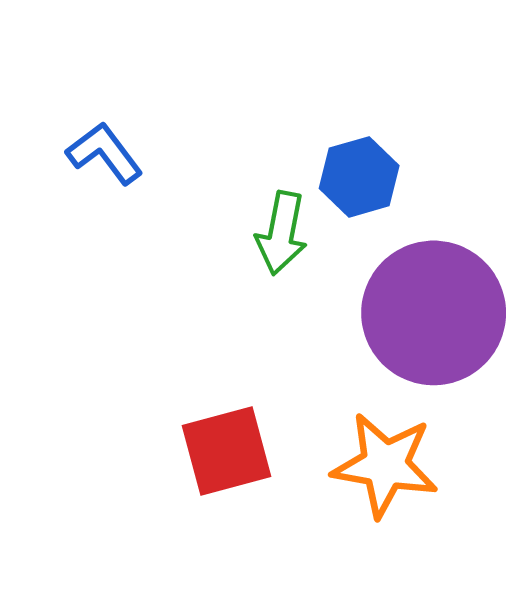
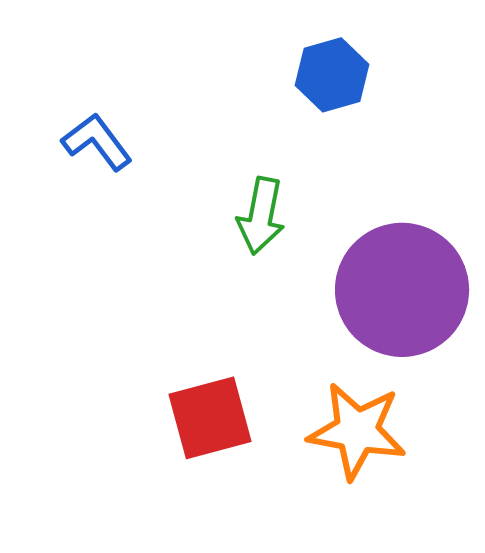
blue hexagon: (359, 177) -> (332, 75), moved

